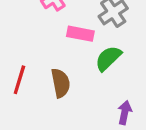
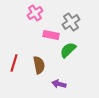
purple arrow: (125, 113) -> (59, 84), moved, turned -88

